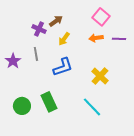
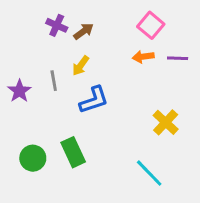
purple cross: (39, 29) -> (57, 25), moved
yellow arrow: (64, 39) -> (81, 66), moved
yellow cross: (100, 76) -> (166, 122), moved
cyan line: (92, 107) -> (149, 173), moved

